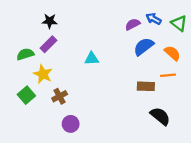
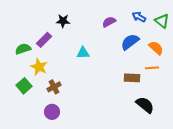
black star: (50, 21) -> (63, 21), moved
purple semicircle: (133, 24) -> (109, 22), moved
purple circle: (71, 124) -> (52, 112), moved

